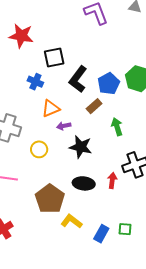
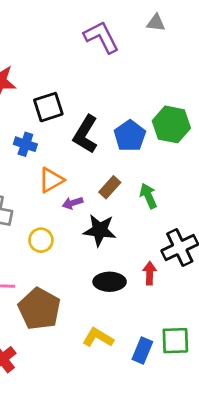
brown rectangle: (94, 106) -> (110, 187), moved
brown pentagon: (50, 199) -> (39, 309), moved
green square: (125, 229) -> (175, 341), size x1.5

